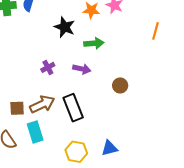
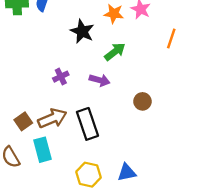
orange line: (155, 31) -> (171, 38), moved
green arrow: (94, 43) -> (115, 52), turned -36
brown square: (17, 108) -> (23, 121), turned -35

